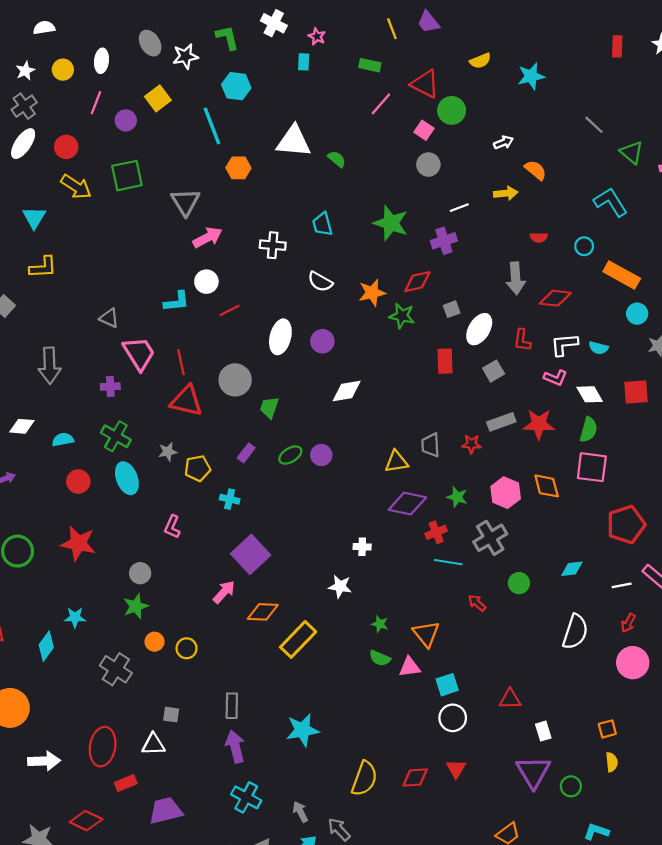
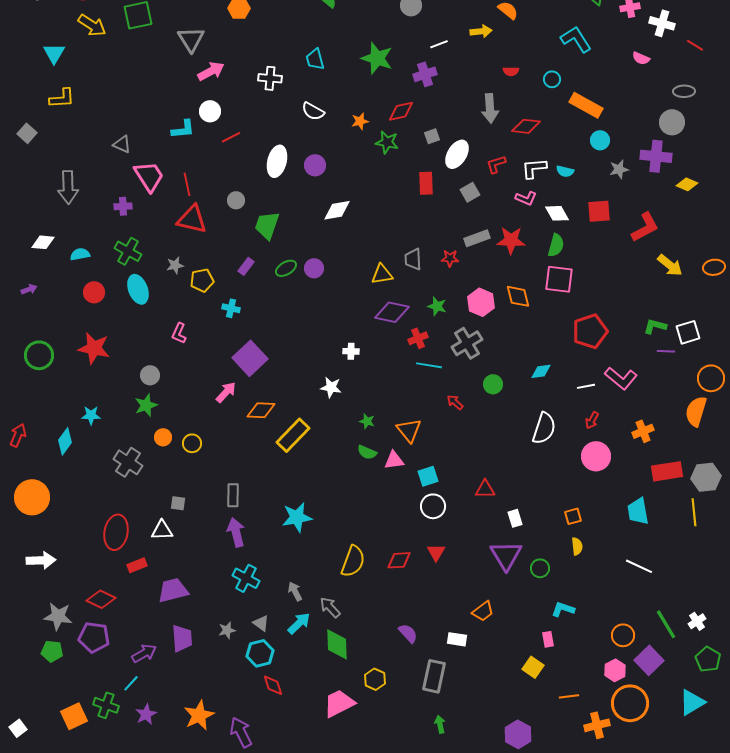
orange star: (372, 293) -> (360, 121), size x0.7
red L-shape: (522, 340) -> (496, 164), turned 65
gray circle: (235, 380) -> (236, 200), size x0.6
green trapezoid: (269, 408) -> (267, 225), size x1.4
white arrow: (44, 761) -> (41, 560), moved

